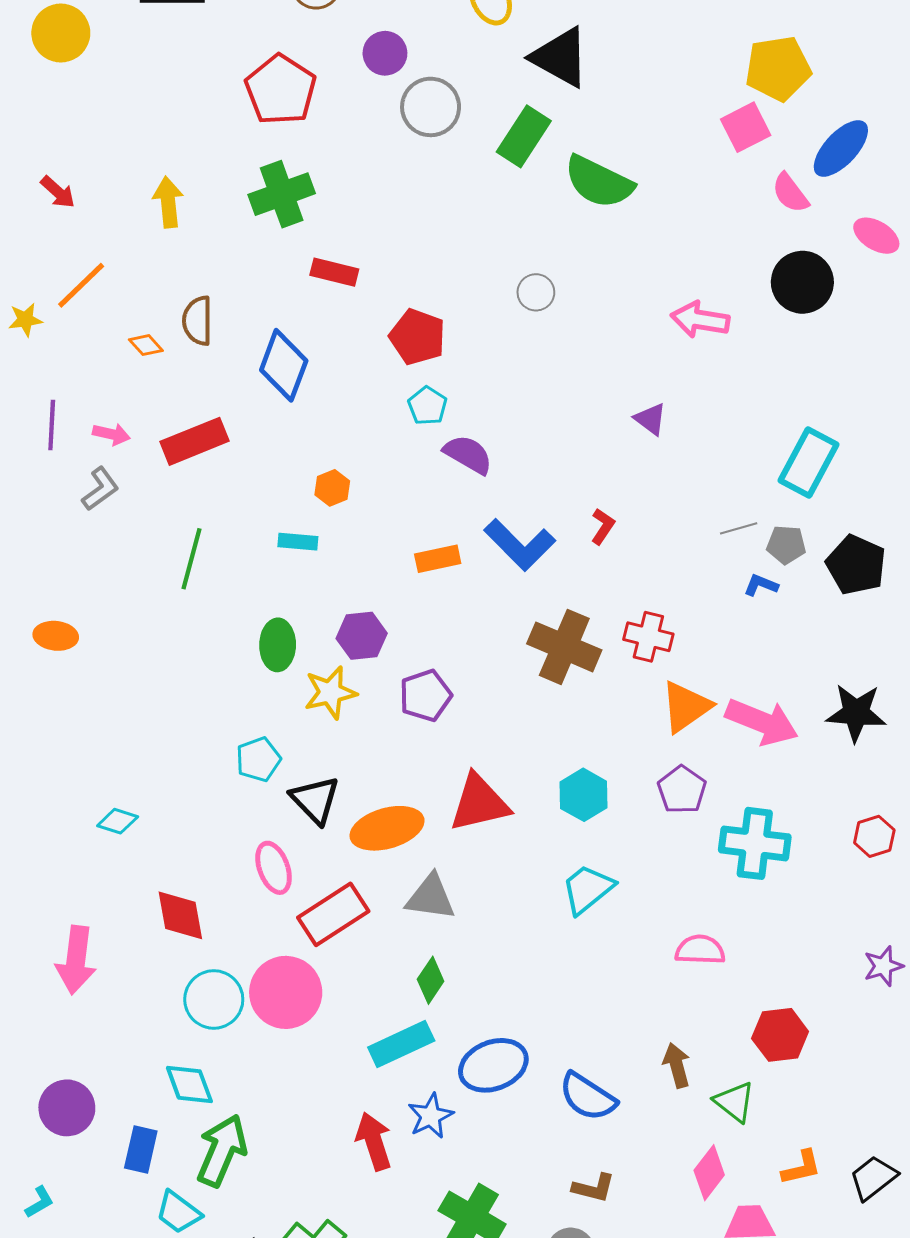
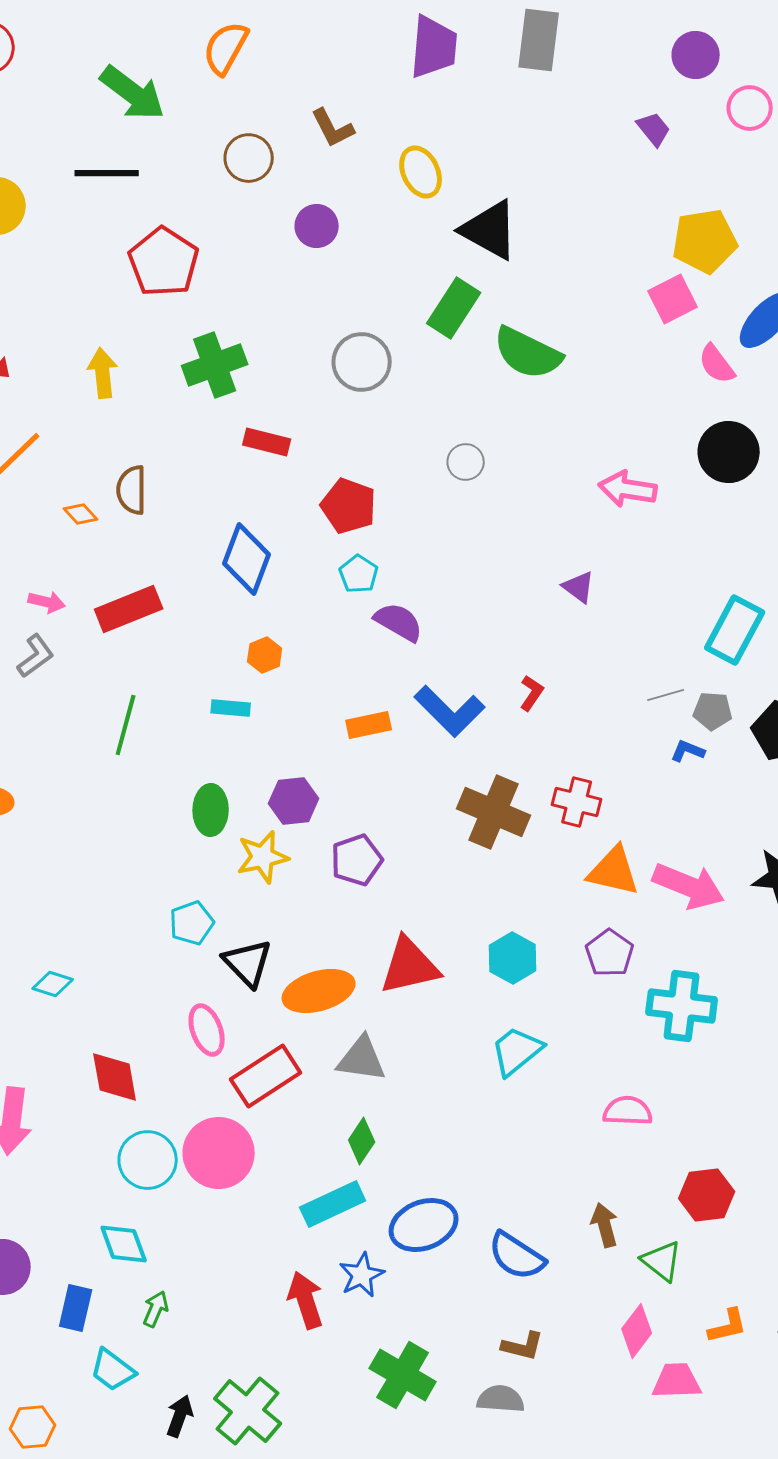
red pentagon: (281, 90) -> (164, 262), moved
gray circle: (431, 107) -> (362, 362), moved
blue diamond: (284, 365) -> (247, 559), moved
orange triangle: (686, 707) -> (614, 871), turned 48
green arrow: (222, 1150) -> (156, 1309), size x0.5

